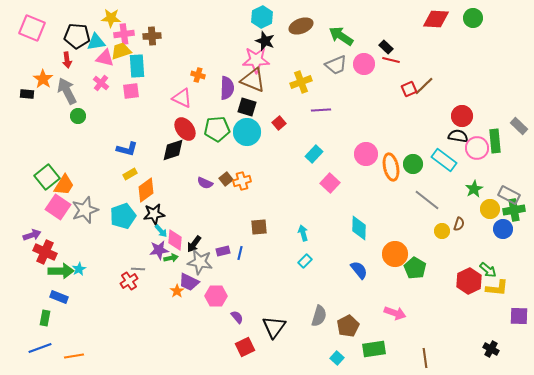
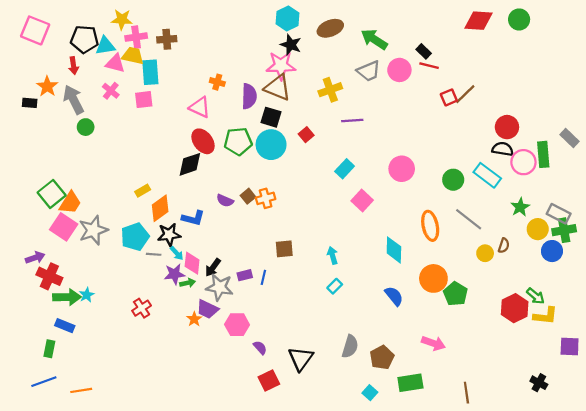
yellow trapezoid: (121, 51) -> (133, 56), turned 30
blue L-shape: (127, 149) -> (193, 218), moved
orange ellipse: (391, 167) -> (430, 226), moved
gray line: (138, 269) -> (154, 254), moved

